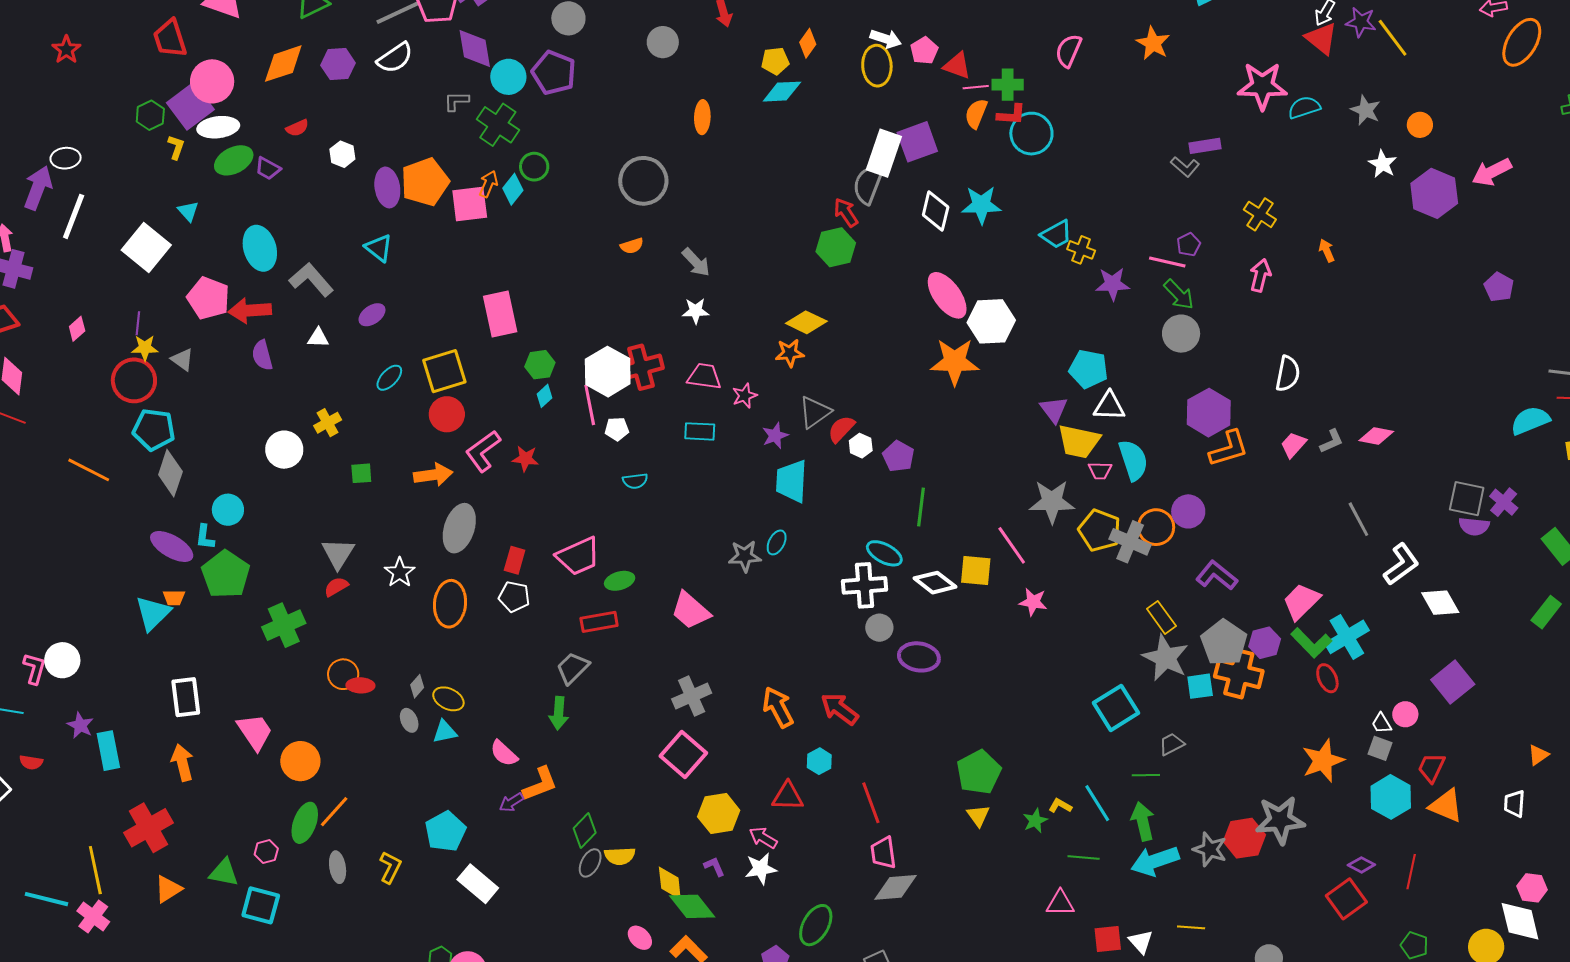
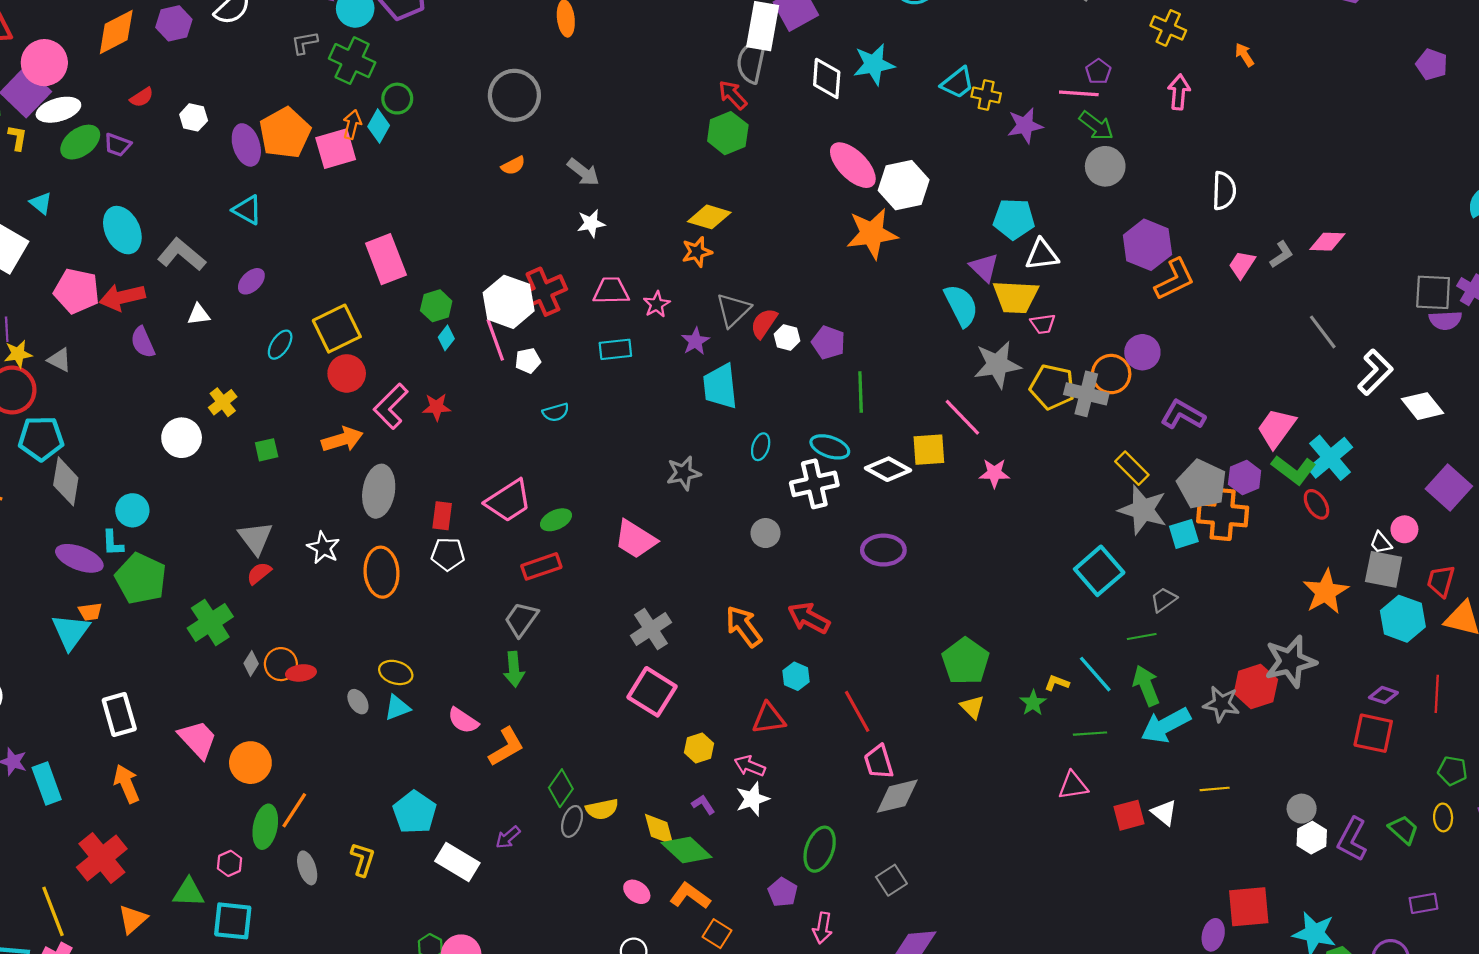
cyan semicircle: (1133, 460) -> (961, 305), moved
cyan ellipse: (777, 542) -> (761, 447), moved
gray circle: (879, 628) -> (766, 533), moved
gray diamond: (417, 686) -> (251, 664), moved
gray square: (1380, 748) -> (1384, 569), size x1.5
purple arrow: (511, 802) -> (508, 837), moved
yellow hexagon: (719, 814) -> (699, 748), size x0.7
red square: (1346, 899) -> (1373, 733), turned -33

